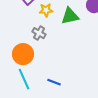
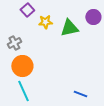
gray cross: (39, 33) -> (14, 43), moved, turned 32
blue line: (54, 82) -> (80, 94), moved

